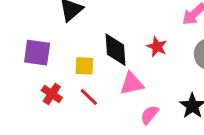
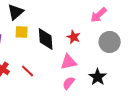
yellow square: (84, 66) -> (22, 32), moved
pink triangle: (132, 84) -> (69, 62), moved

